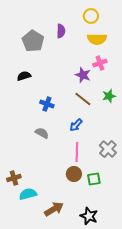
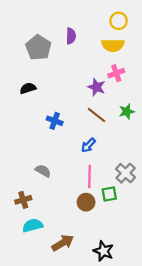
yellow circle: (91, 16) -> (119, 21), moved
gray semicircle: (42, 133) -> (43, 171), moved
brown cross: (14, 178) -> (23, 200), moved
green square: (94, 179) -> (109, 194), moved

